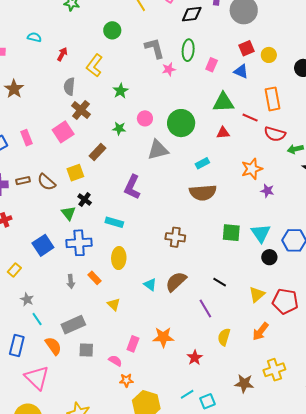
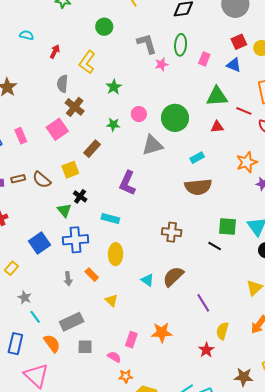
black line: (220, 282) -> (215, 246), moved
red star: (195, 358) -> (206, 350), moved

